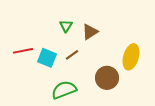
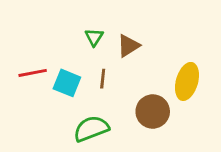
brown line: (72, 55) -> (103, 79), turned -48

